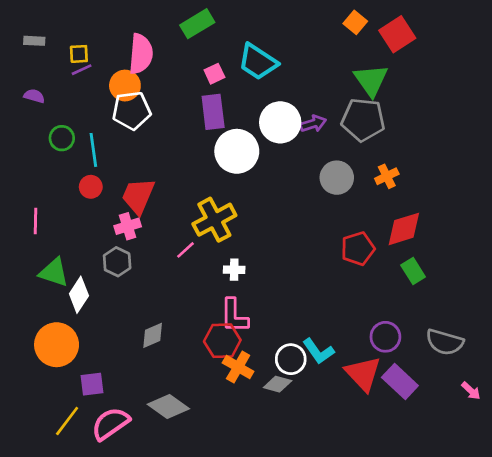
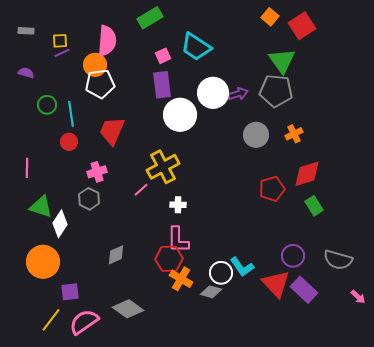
red trapezoid: (138, 196) -> (112, 131), moved

